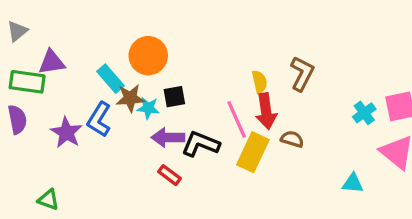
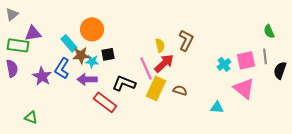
red arrow: (266, 111) -> (164, 63), turned -125
purple arrow: (168, 137) -> (87, 79), moved
brown semicircle: (292, 139) -> (180, 90), moved
red rectangle: (169, 175) -> (105, 102), size x1.6

